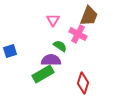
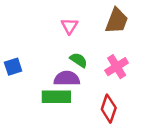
pink cross: (78, 34) -> (117, 67), moved, turned 30
green rectangle: (43, 74) -> (56, 97), turned 30

